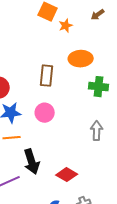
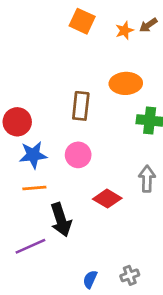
orange star: (66, 26) -> (124, 30), moved
red diamond: (67, 175) -> (107, 199), moved

